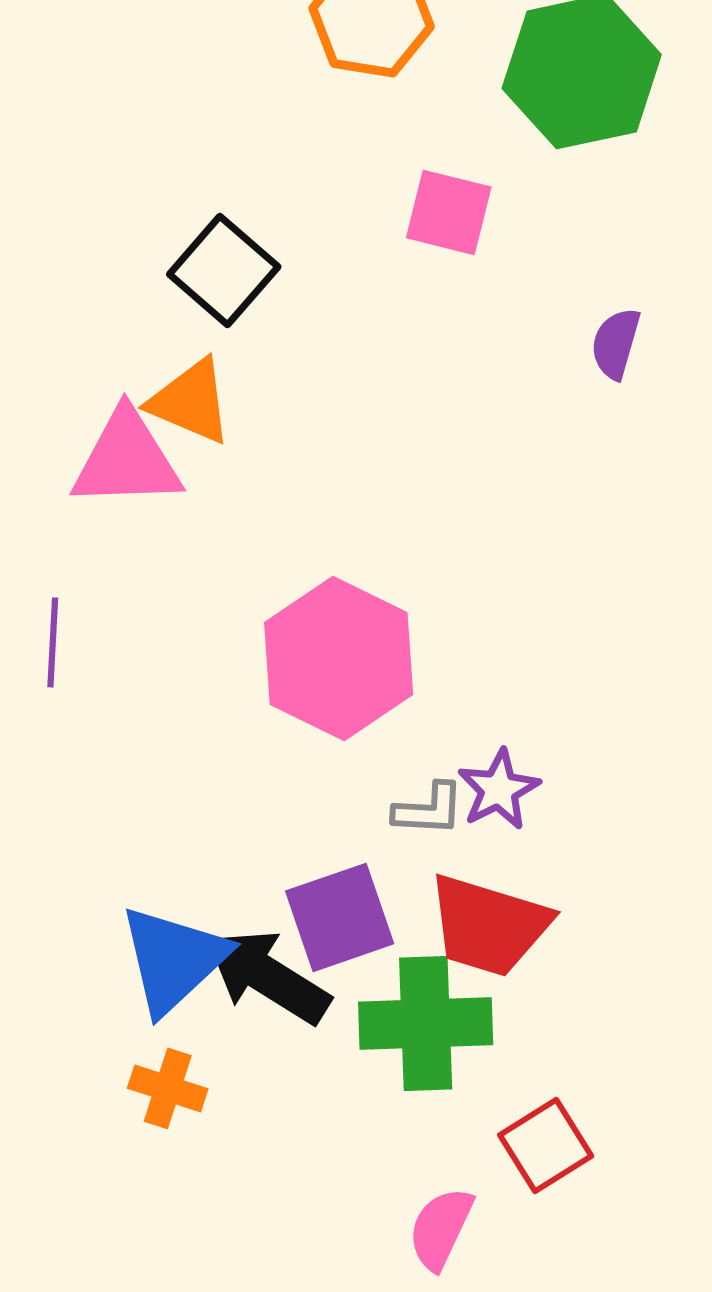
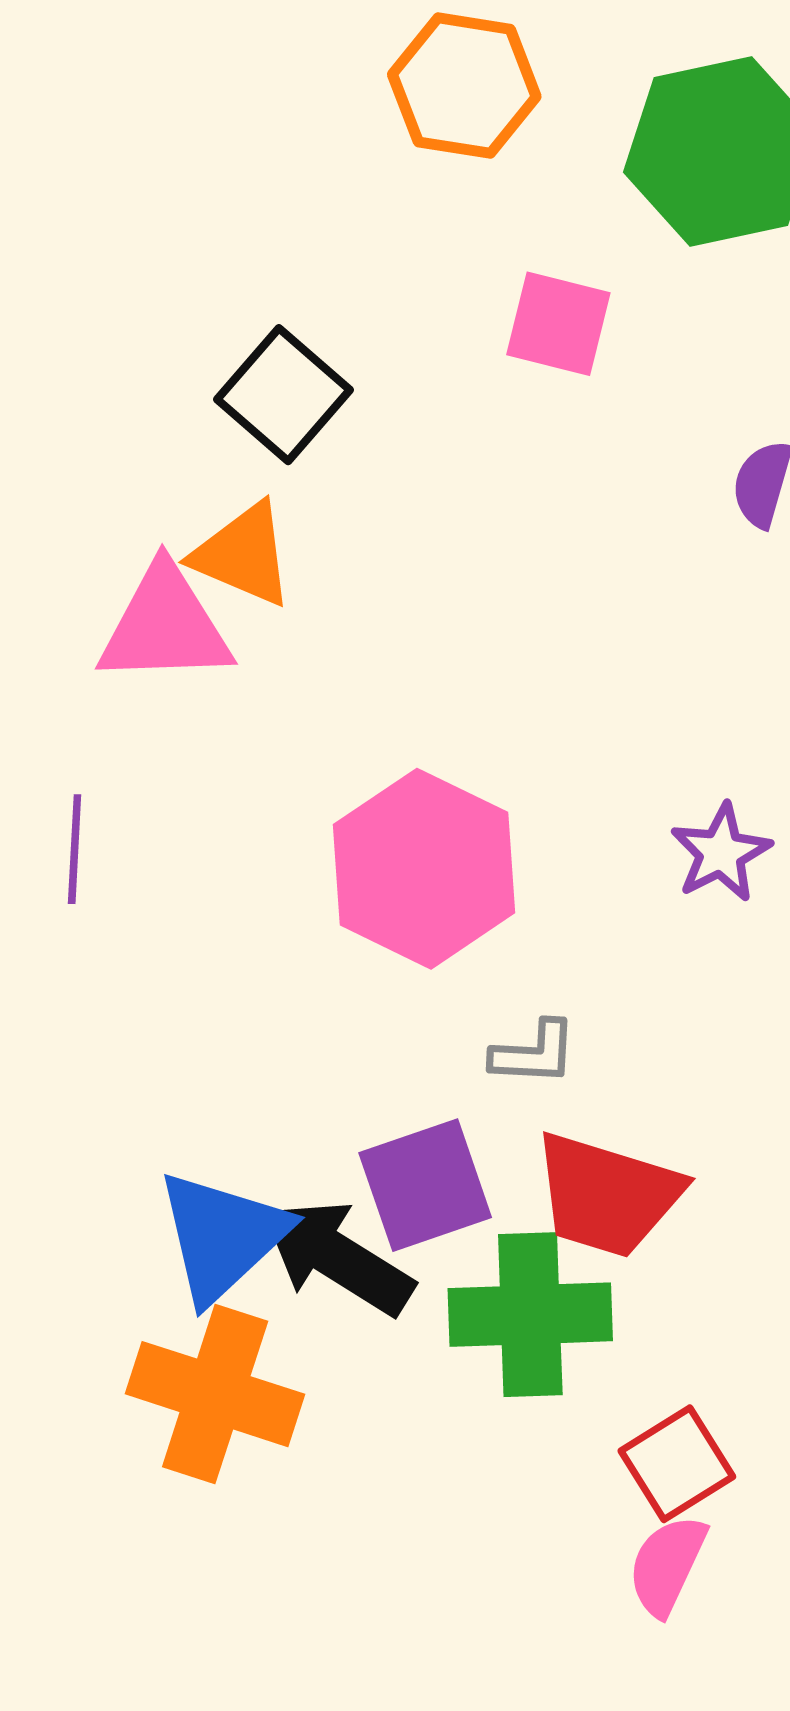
purple star: (499, 789) -> (721, 853), moved
orange cross: (168, 1088) -> (215, 1394), size x1.8
pink semicircle: (441, 1228) -> (667, 1565), moved

